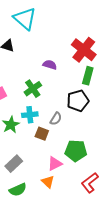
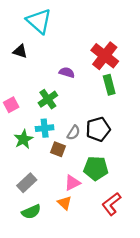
green rectangle: (88, 76) -> (109, 85), turned -30
black pentagon: (78, 101) -> (98, 129), moved

